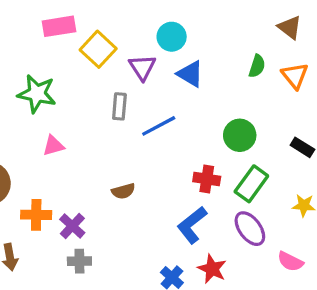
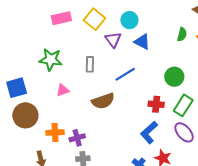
yellow square: (98, 49) -> (94, 19), moved
gray rectangle: (119, 106) -> (90, 64), moved
brown semicircle: (123, 191) -> (103, 101), moved, size x1.6
purple cross: (72, 226) -> (77, 138), turned 35

